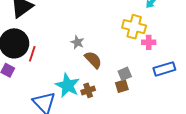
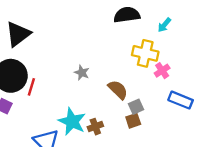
pink cross: (149, 42) -> (162, 71), turned -32
brown semicircle: (93, 60) -> (118, 90), moved
blue rectangle: (164, 69) -> (181, 100), turned 40

